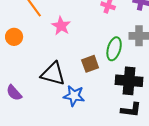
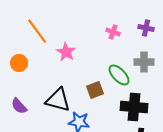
green ellipse: (114, 49) -> (119, 75), turned -60
purple semicircle: (14, 93) -> (19, 106), moved

